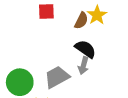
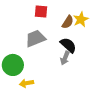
gray trapezoid: (57, 77) -> (35, 38), moved

